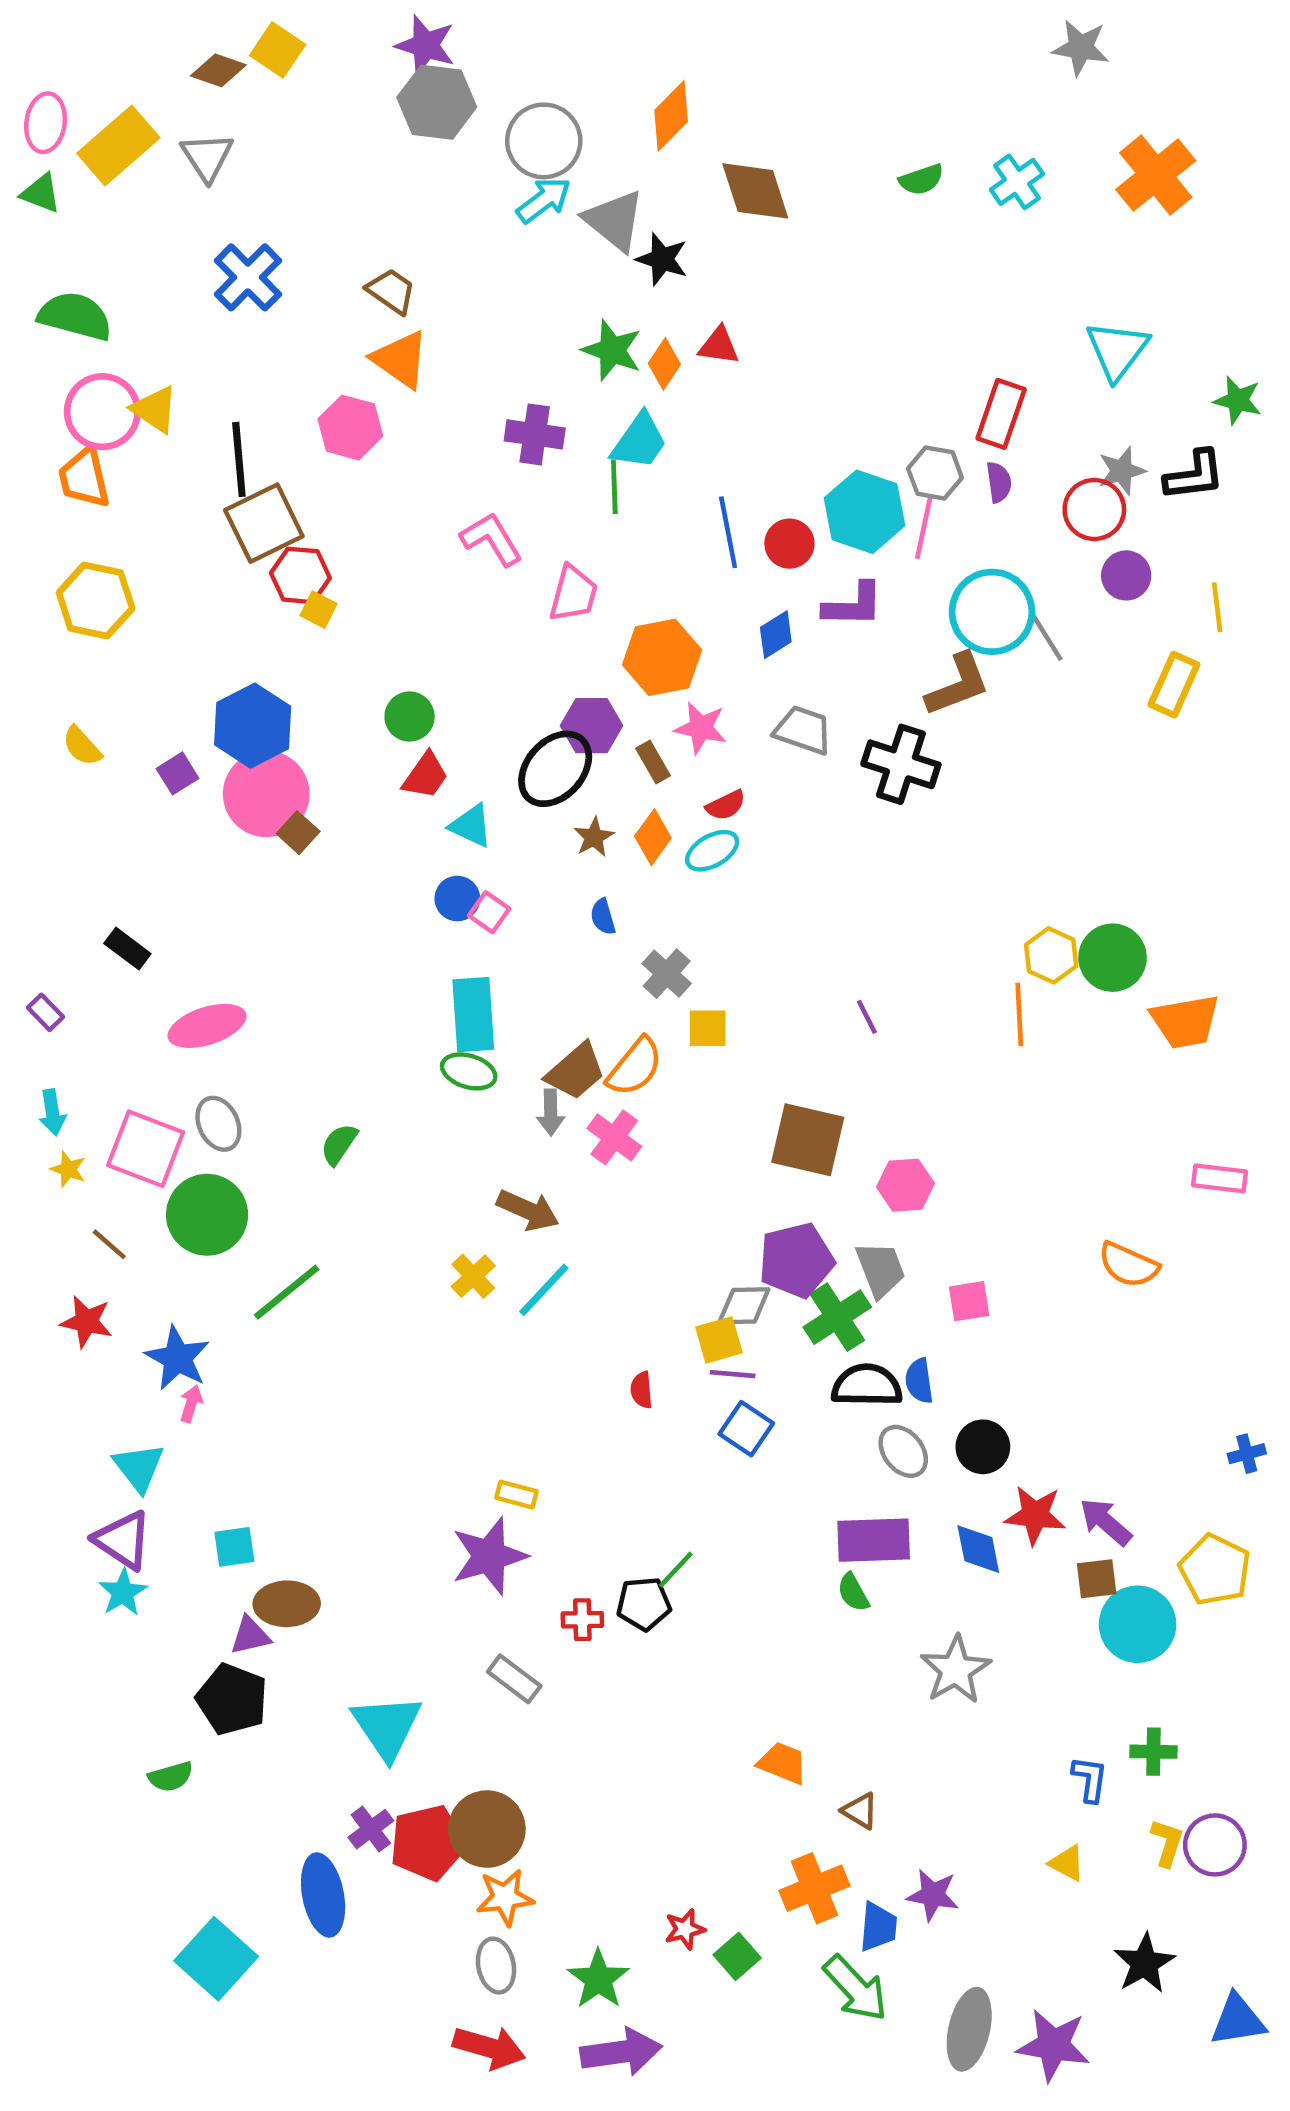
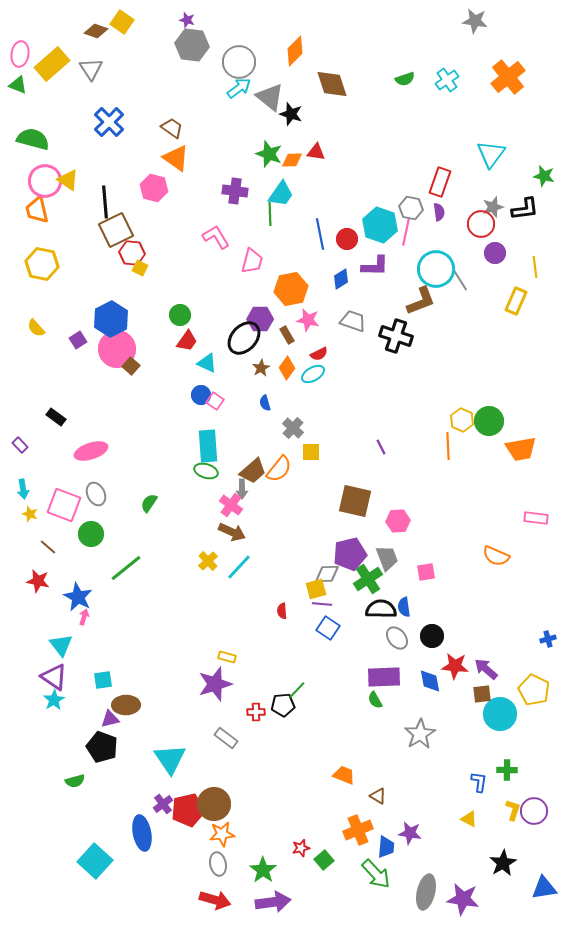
purple star: (425, 45) -> (187, 20), size x0.6
orange diamond: (664, 364) -> (292, 160), turned 55
pink cross: (614, 1137) -> (231, 505), moved
green circle: (207, 1215) -> (91, 534), size x0.7

